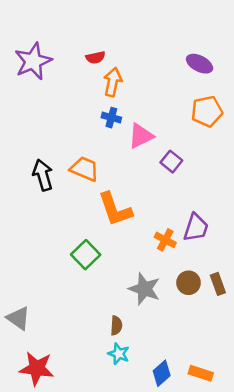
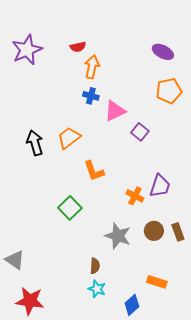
orange trapezoid: (84, 169) -> (69, 138), turned -60
orange L-shape: (115, 209) -> (94, 171), size x0.7
orange rectangle: (201, 373) -> (157, 282), moved

